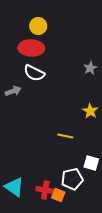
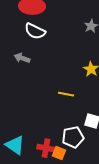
gray arrow: (13, 91) -> (22, 58), moved, turned -140

